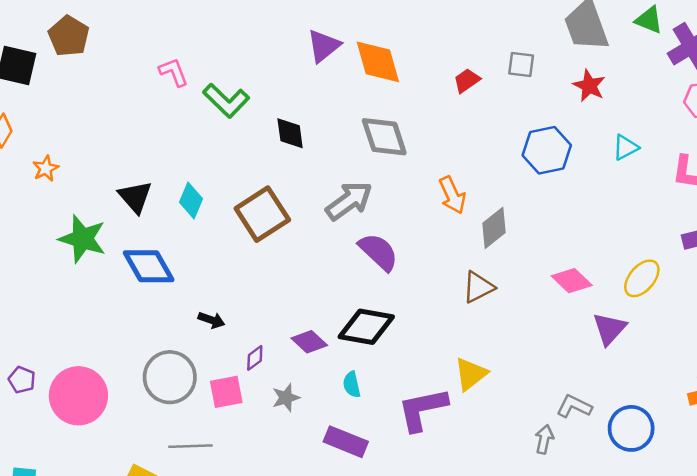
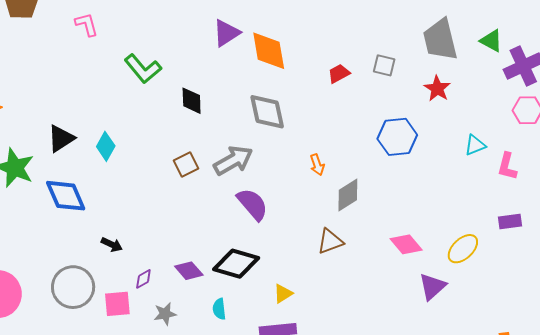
pink L-shape: (174, 72) -> (87, 24), moved
cyan triangle: (626, 147) -> (475, 145), moved
orange arrow: (452, 195) -> (317, 165), size x0.7
black triangle: (135, 197) -> (61, 138), turned 32
brown square: (262, 214) -> (186, 165), moved, size x0.6
yellow triangle: (471, 374) -> (283, 294), moved, size x0.7

